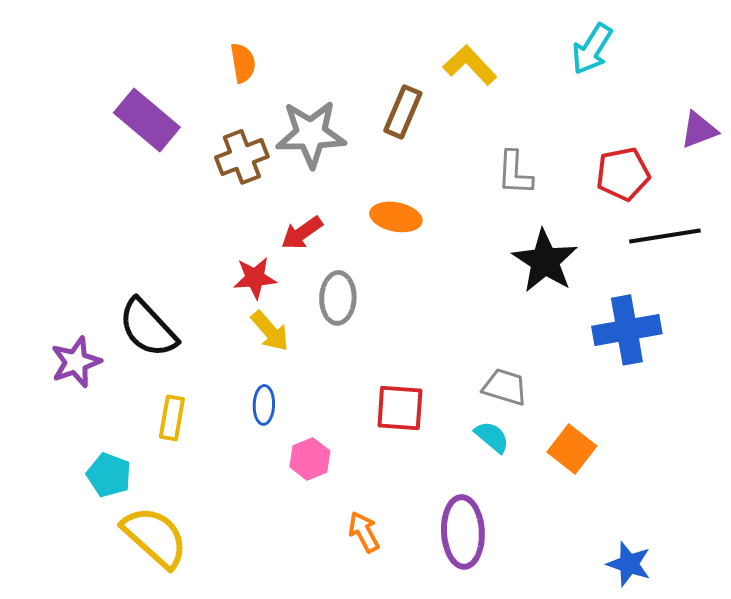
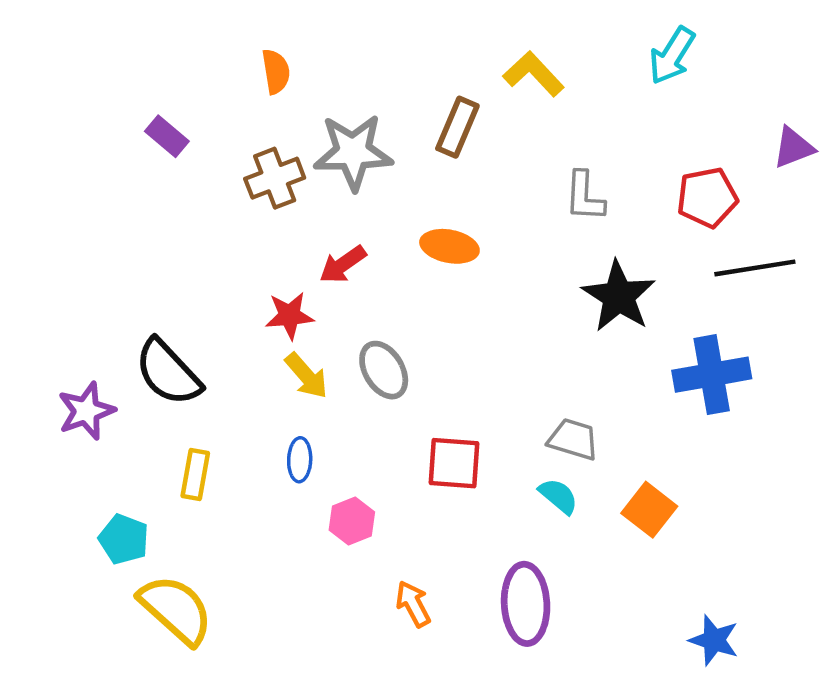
purple rectangle: (147, 120) -> (167, 136), size x0.6
gray ellipse: (338, 298) -> (384, 370), moved, turned -33

